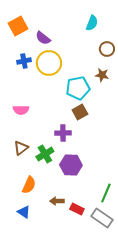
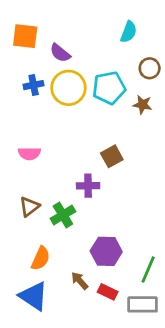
orange square: (18, 26) -> (25, 36), turned 36
cyan pentagon: (78, 88) -> (109, 88), moved
purple hexagon: (71, 165) -> (106, 251), moved
brown arrow: (57, 201) -> (80, 281), turned 48
blue triangle: (24, 212) -> (34, 296), size x1.6
gray rectangle: (102, 218) -> (143, 304), turned -35

